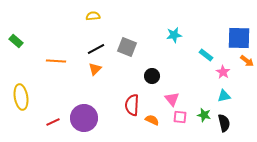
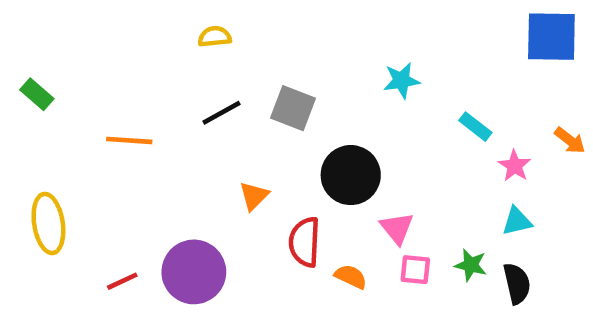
blue square: (239, 38) -> (551, 37), moved
orange triangle: (95, 69) -> (254, 196), moved
black circle: (152, 76) -> (351, 175), size x1.6

